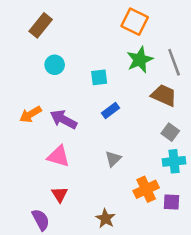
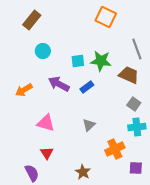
green star: (140, 60) -> (101, 61), moved, turned 30
purple arrow: (64, 119) -> (59, 84), moved
purple square: (172, 202) -> (136, 168), moved

